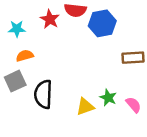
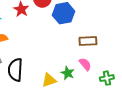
pink semicircle: (133, 105) -> (85, 64), moved

